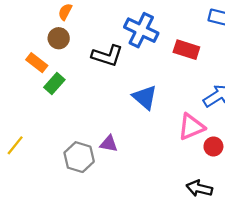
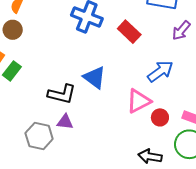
red rectangle: (186, 50) -> (129, 32), turned 30
black L-shape: (107, 56) -> (62, 94), moved

